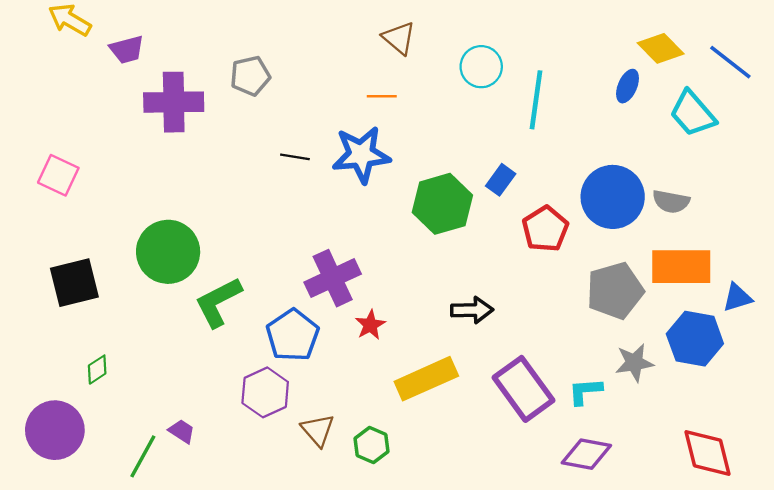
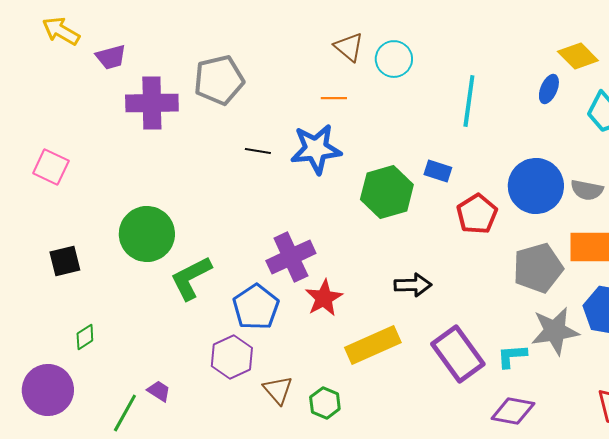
cyan circle: (481, 67) -> (394, 59), moved
gray pentagon: (250, 76) -> (219, 80), size x1.4
blue rectangle: (501, 180) -> (438, 171), turned 72
black square: (74, 283) -> (65, 261), size x0.7
red star: (370, 325) -> (324, 298), size x1.4
gray star: (634, 363) -> (555, 331), size x1.4

